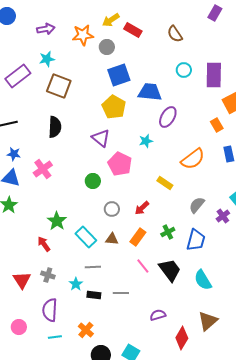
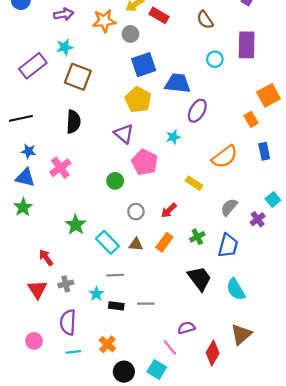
purple rectangle: (214, 75) -> (247, 45), moved
red arrow: (44, 244) -> (46, 258), moved
pink line: (143, 266) -> (170, 347), moved
gray cross: (48, 275) -> (66, 284), turned -32

